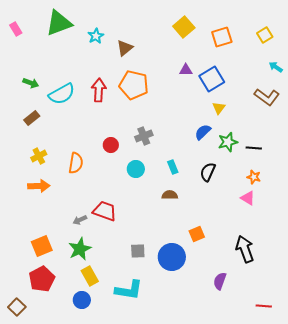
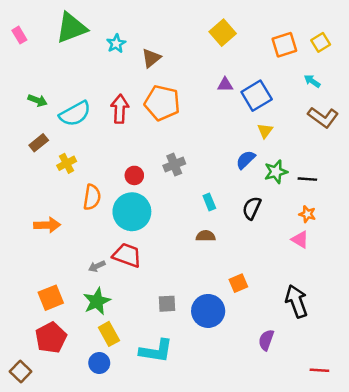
orange square: (222, 37) -> (284, 45), moved
cyan arrow: (276, 67) -> (312, 81), moved
yellow cross: (39, 156) -> (67, 163), moved
cyan circle: (136, 169) -> (132, 212), moved, size x1.8

